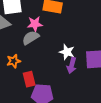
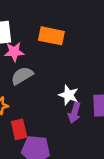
pink star: (35, 24) -> (14, 52), moved

